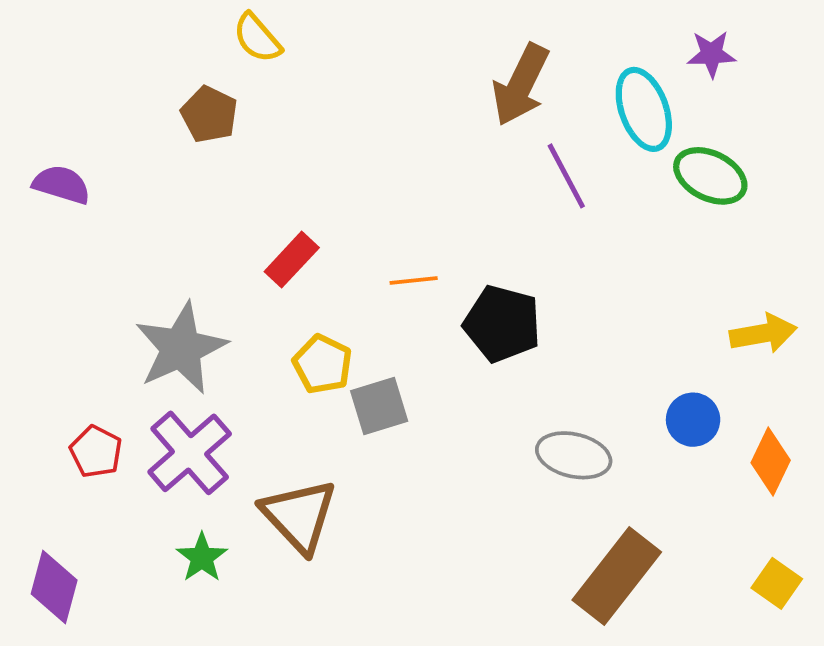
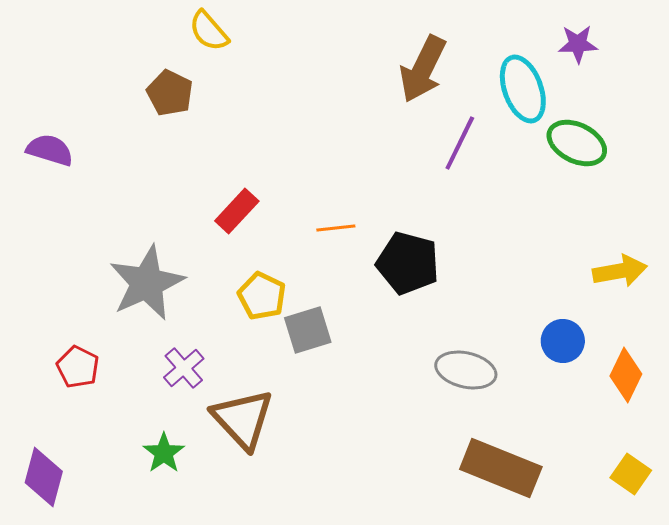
purple line: (566, 176) -> (460, 143), turned 54
purple cross: (190, 453) -> (184, 368), moved, size x0.6
brown rectangle: (617, 576) -> (501, 468), turned 74

